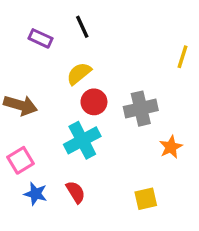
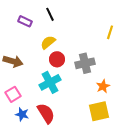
red semicircle: (76, 192) -> (46, 113), size x1.5
yellow square: (146, 199) -> (99, 111), moved, size x1.5

